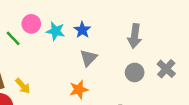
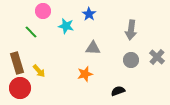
pink circle: (31, 24) -> (43, 11), moved
blue star: (82, 30) -> (89, 14), moved
gray triangle: (88, 58) -> (93, 48), turned 49

